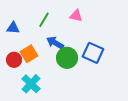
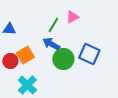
pink triangle: (76, 16) -> (72, 17), turned -40
green line: (44, 20) -> (53, 25), moved

